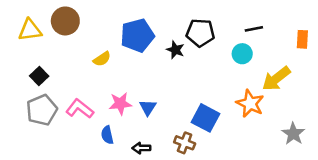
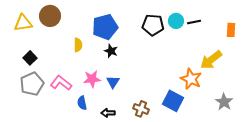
black star: (175, 50) -> (111, 51), moved
cyan circle: (242, 54) -> (176, 21), moved
yellow semicircle: (102, 59) -> (78, 45), turned -56
blue square: (206, 118) -> (173, 101), moved

